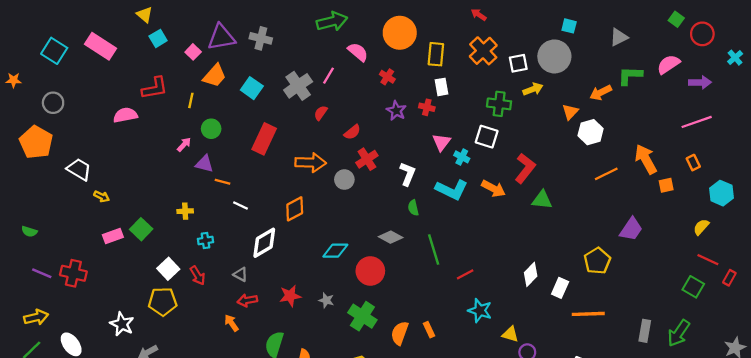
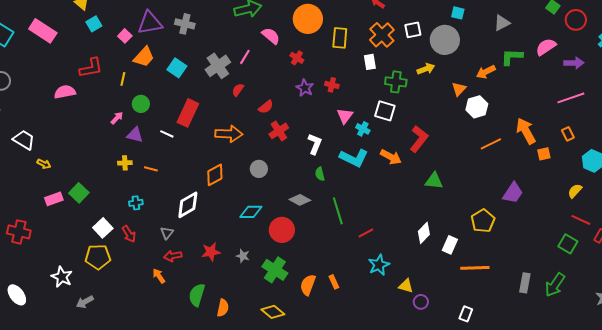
white square: (518, 63) -> (413, 30), moved
white rectangle: (441, 87) -> (370, 62), moved
gray circle: (344, 180) -> (259, 169), moved
orange line: (222, 182) -> (151, 169), moved
green triangle: (542, 200) -> (434, 181), moved
white line: (240, 205) -> (167, 134), moved
yellow cross: (185, 211) -> (125, 163), moved
gray triangle: (240, 274) -> (167, 233), turned 40
cyan star: (480, 311) -> (379, 265), turned 30

